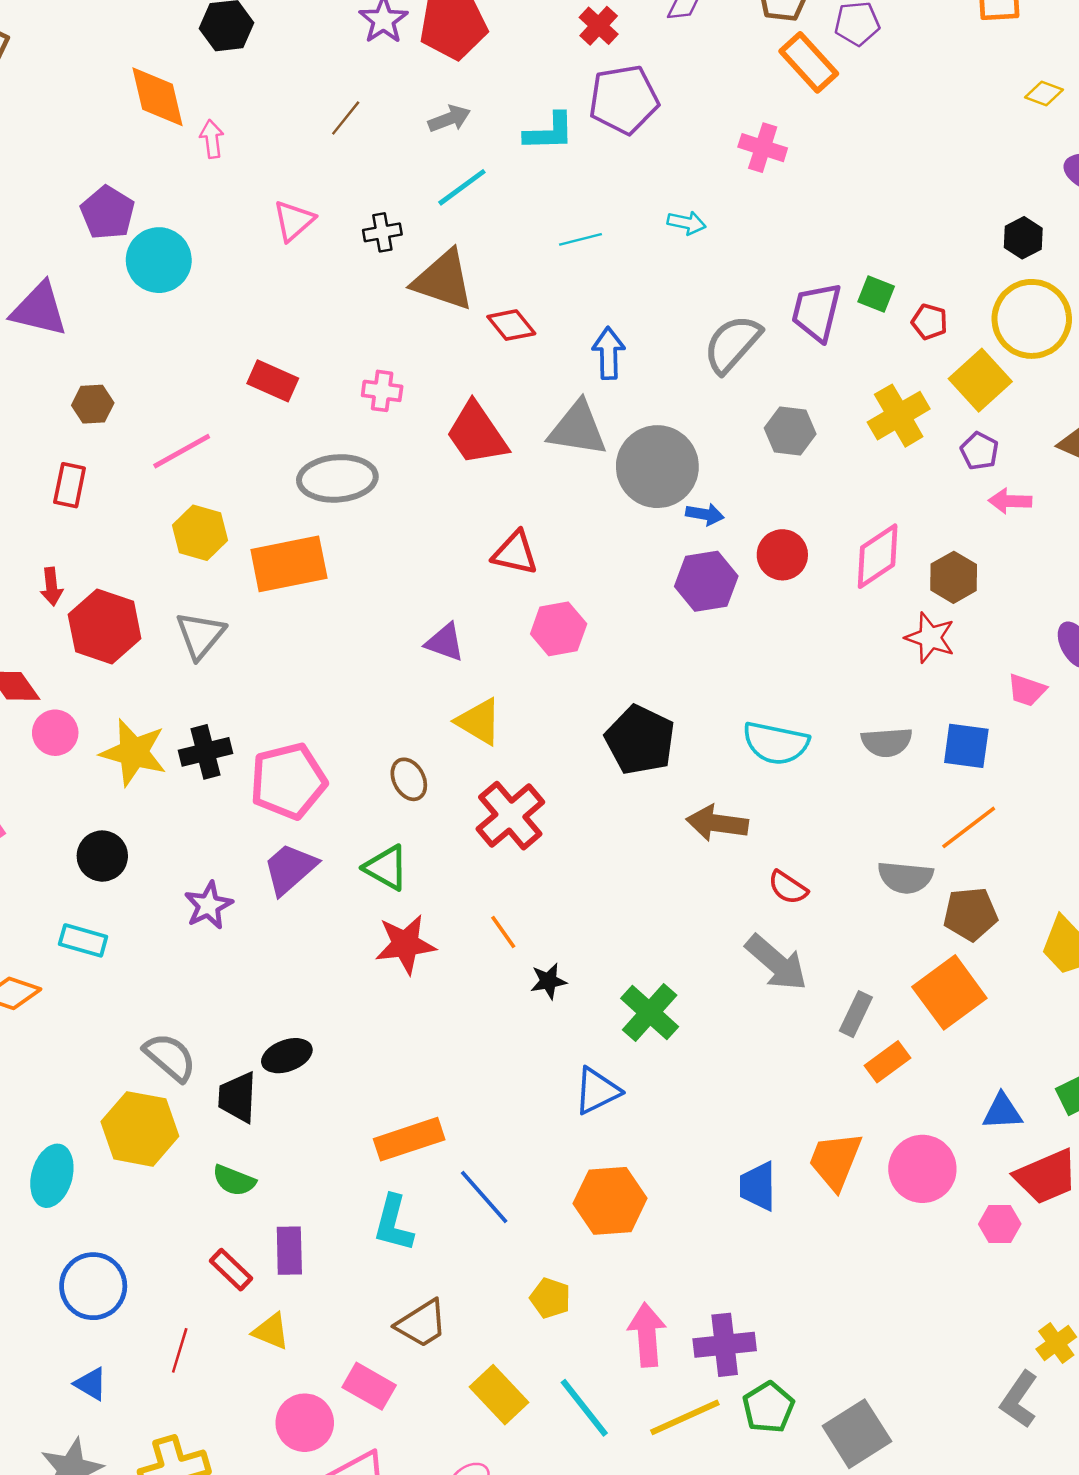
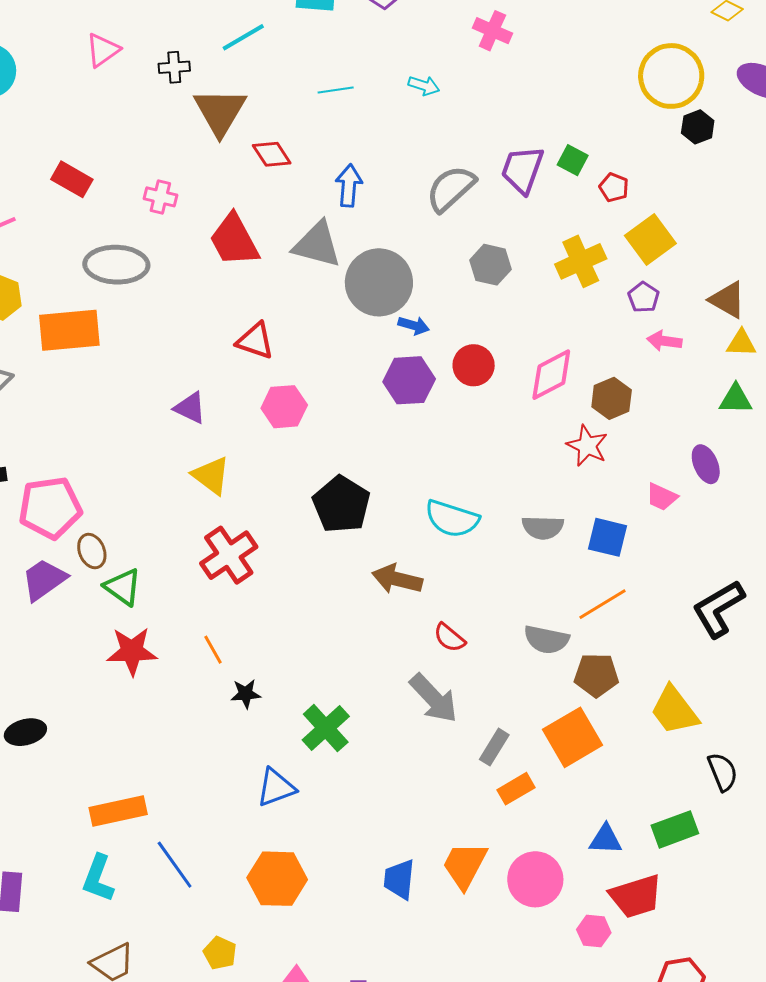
brown triangle: (443, 280) -> (220, 112), turned 36
yellow circle: (1032, 319) -> (671, 76), moved
brown ellipse: (409, 779) -> (92, 551), moved

